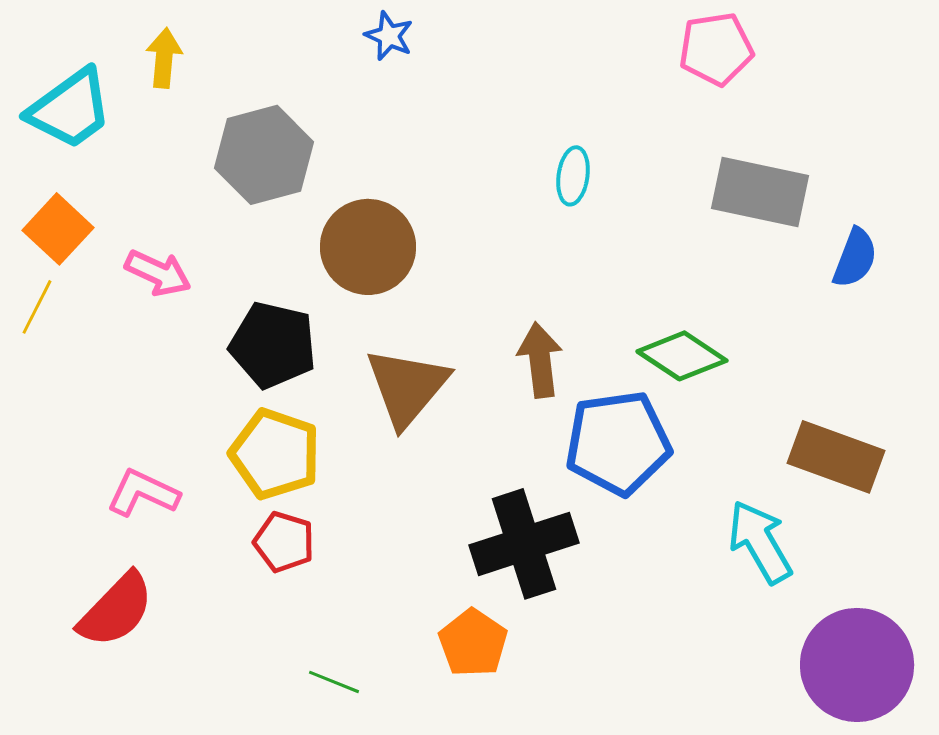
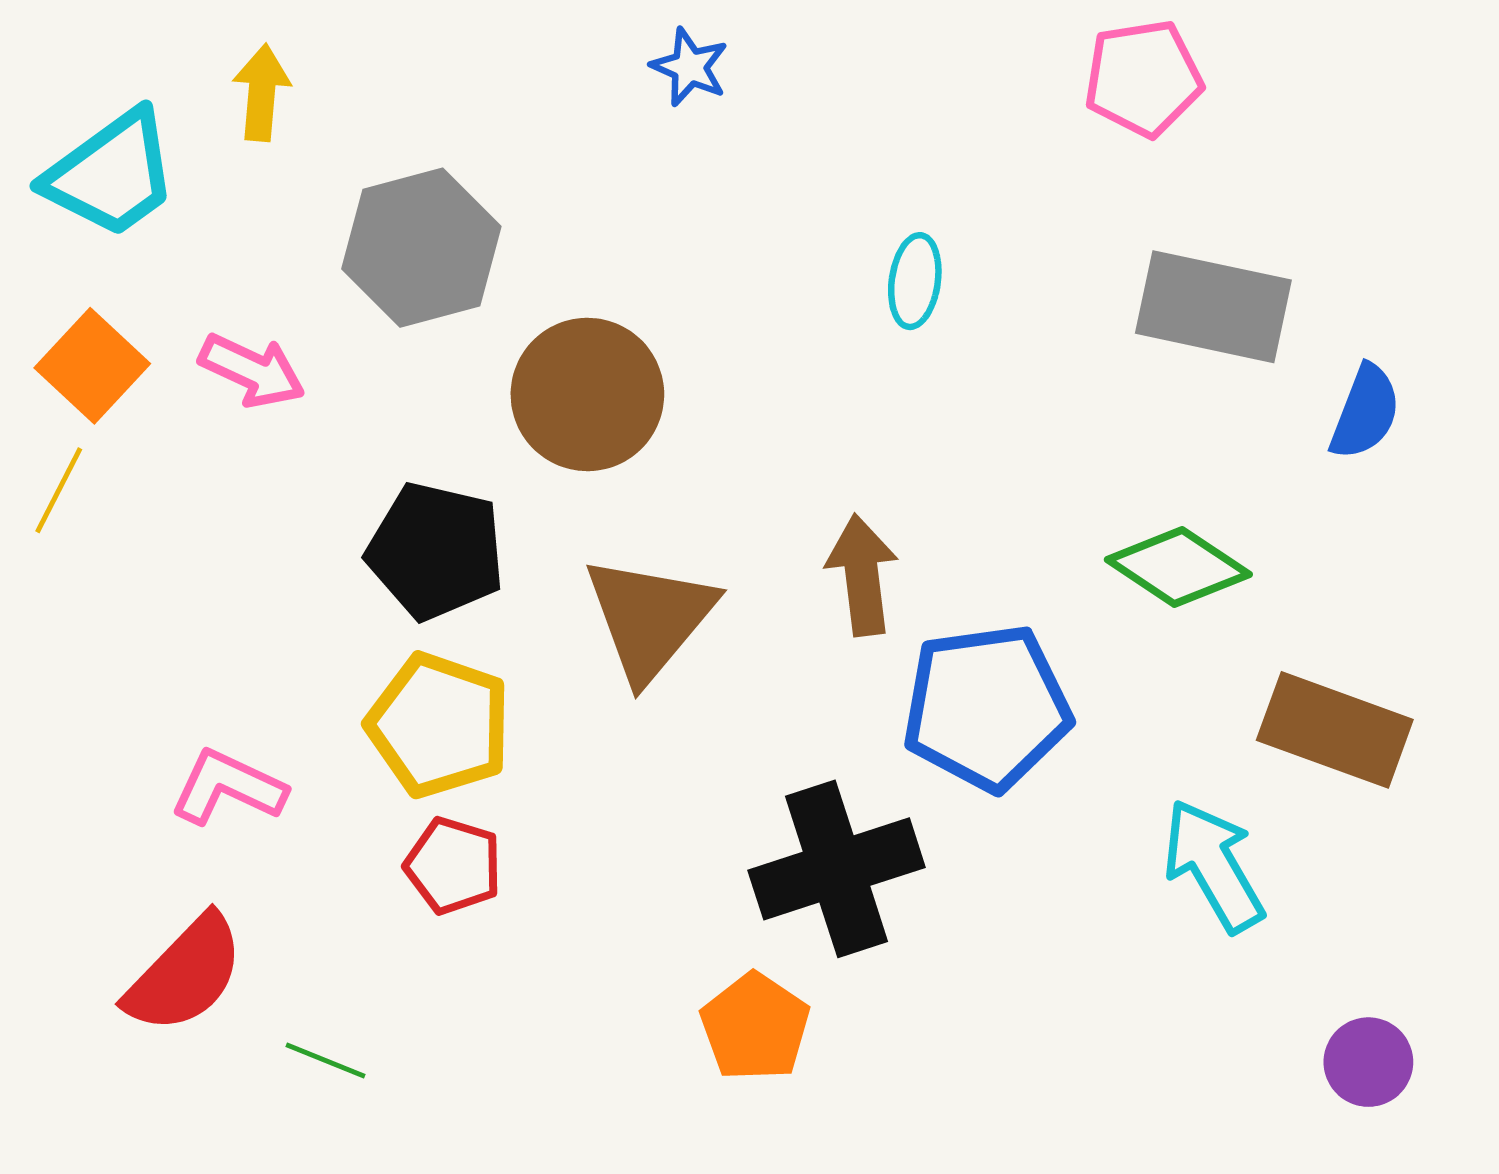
blue star: (389, 36) -> (690, 67), moved
pink arrow: (158, 273) -> (252, 371), moved
green diamond: (682, 356) -> (1178, 567), moved
purple circle: (857, 665) -> (1368, 1062), size x0.5
green line: (334, 682) -> (325, 1060), moved

